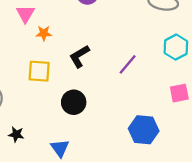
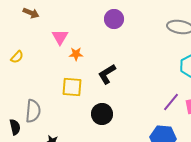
purple line: (128, 64) -> (171, 102), moved

